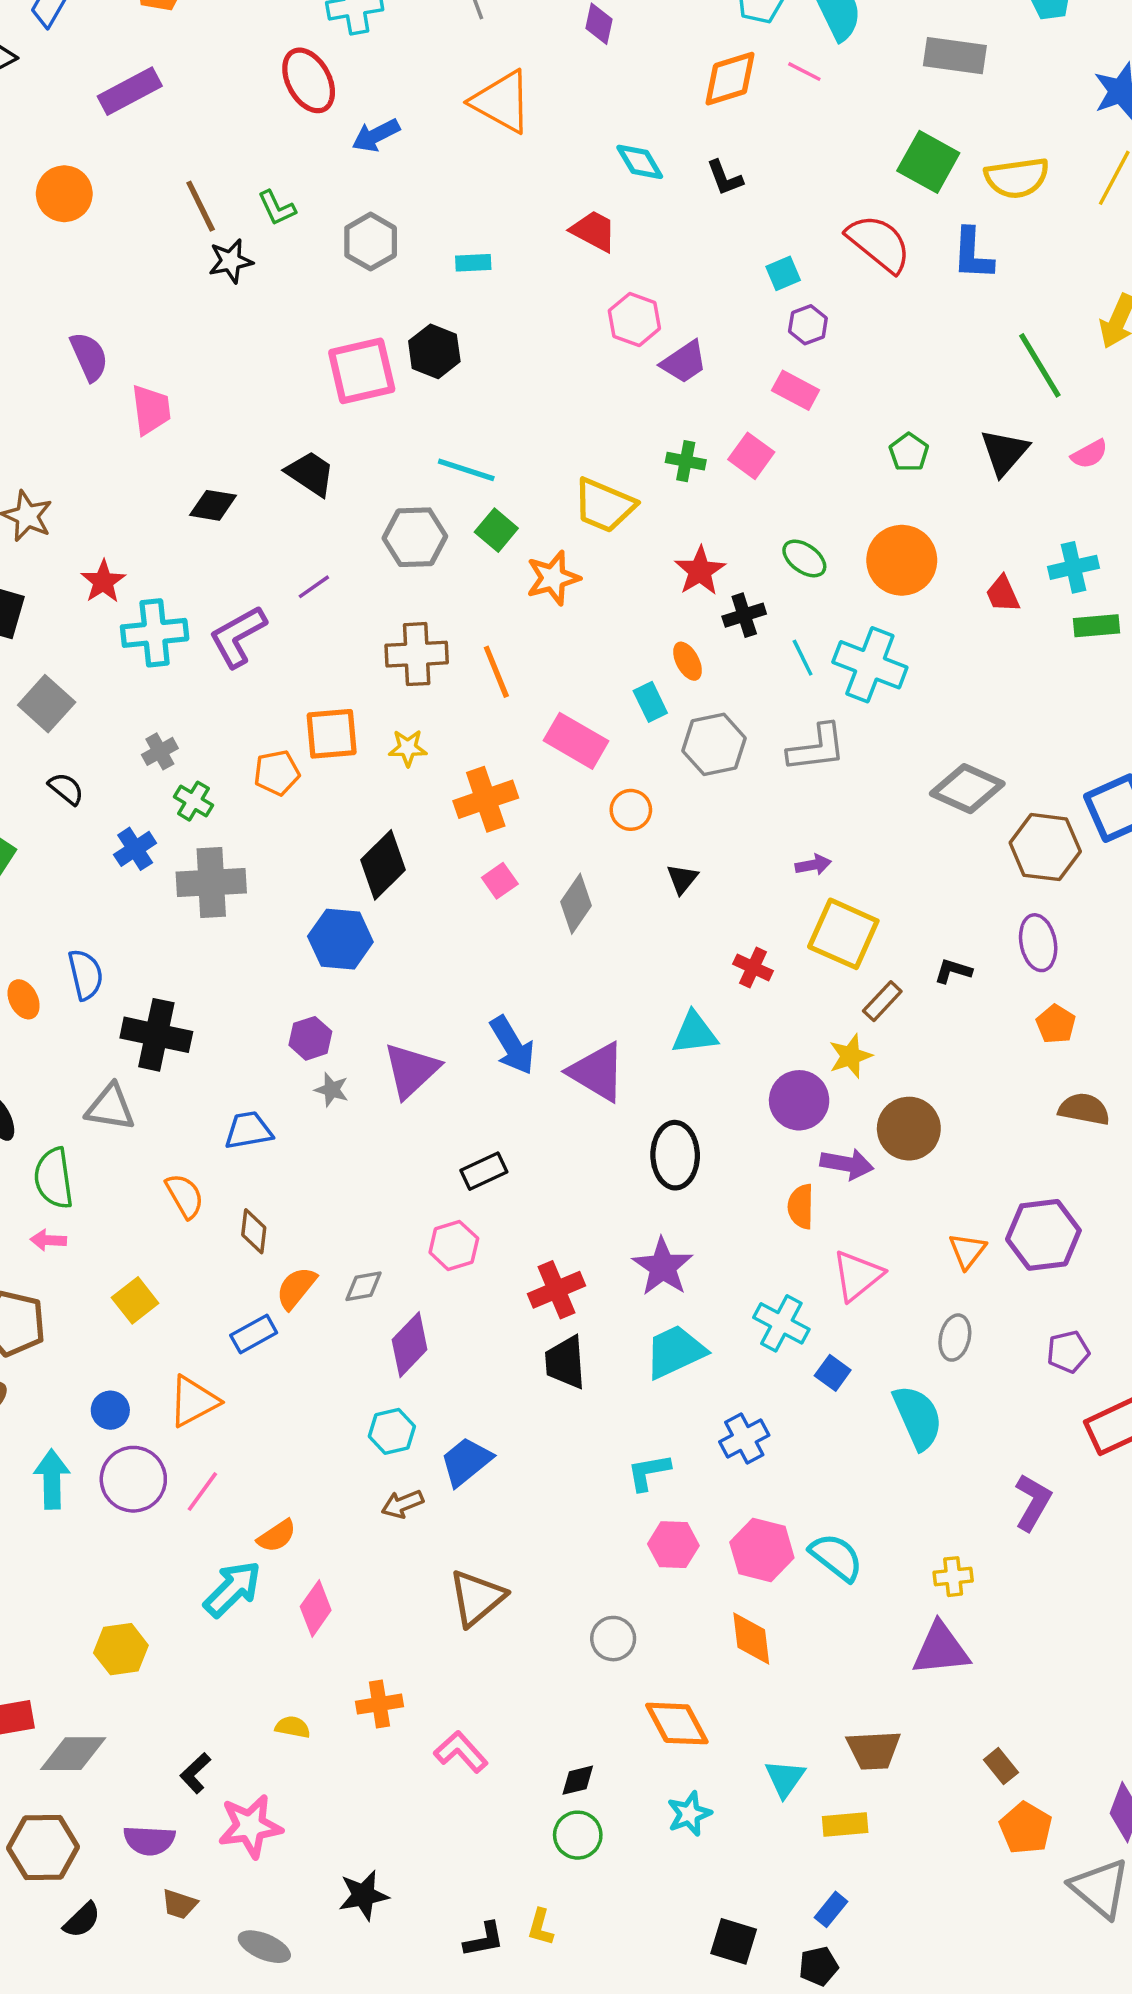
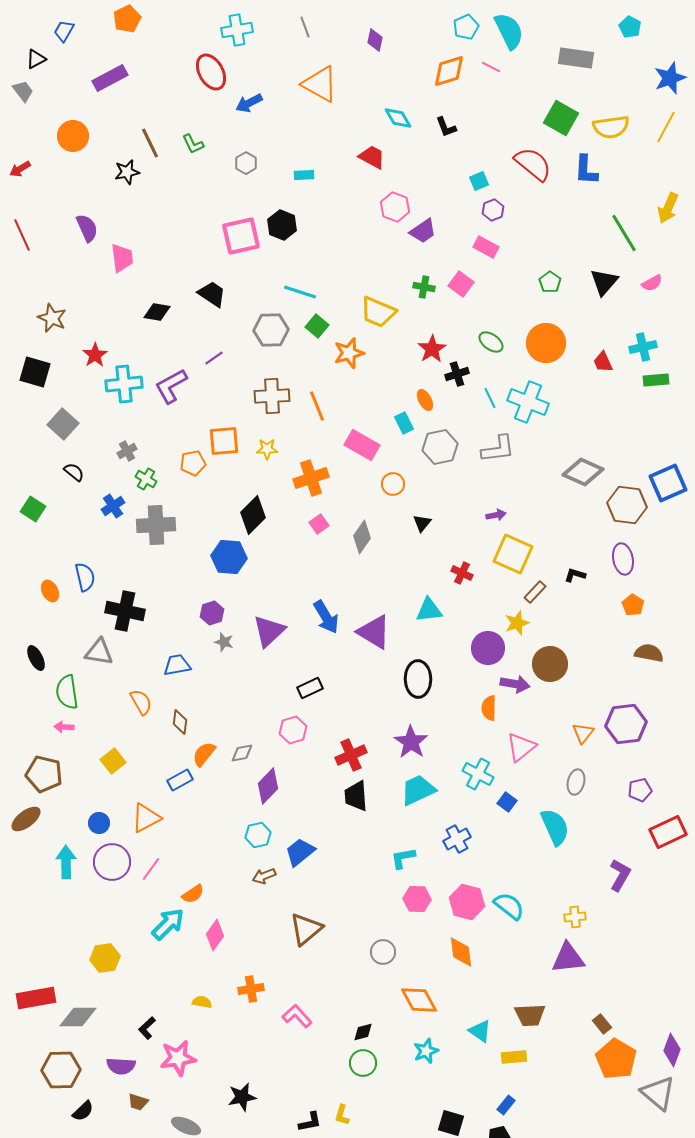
gray hexagon: (371, 242) -> (246, 163), size x0.7
black star: (231, 261) -> (127, 172), moved
cyan triangle: (785, 1778) -> (480, 1031), turned -30
orange pentagon: (1026, 1828) -> (616, 1059), size x1.4

